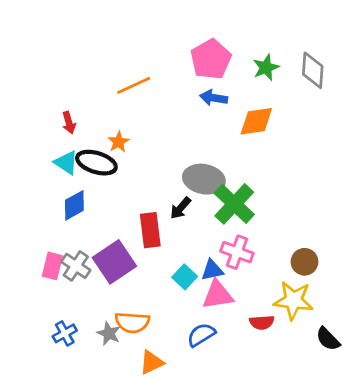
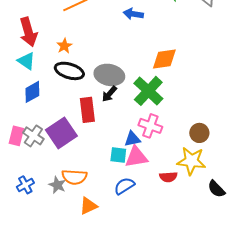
orange diamond: (256, 121) -> (164, 59), moved
red arrow: (69, 123) -> (28, 32), size x1.8
black ellipse: (96, 163) -> (69, 71), moved
gray ellipse: (204, 179) -> (109, 75), moved
cyan square: (185, 277) -> (118, 155), moved, turned -36

